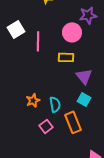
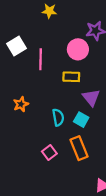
cyan square: (84, 99) -> (81, 120), moved
orange star: (33, 100) -> (21, 104), moved
cyan semicircle: (55, 104) -> (58, 117), moved

